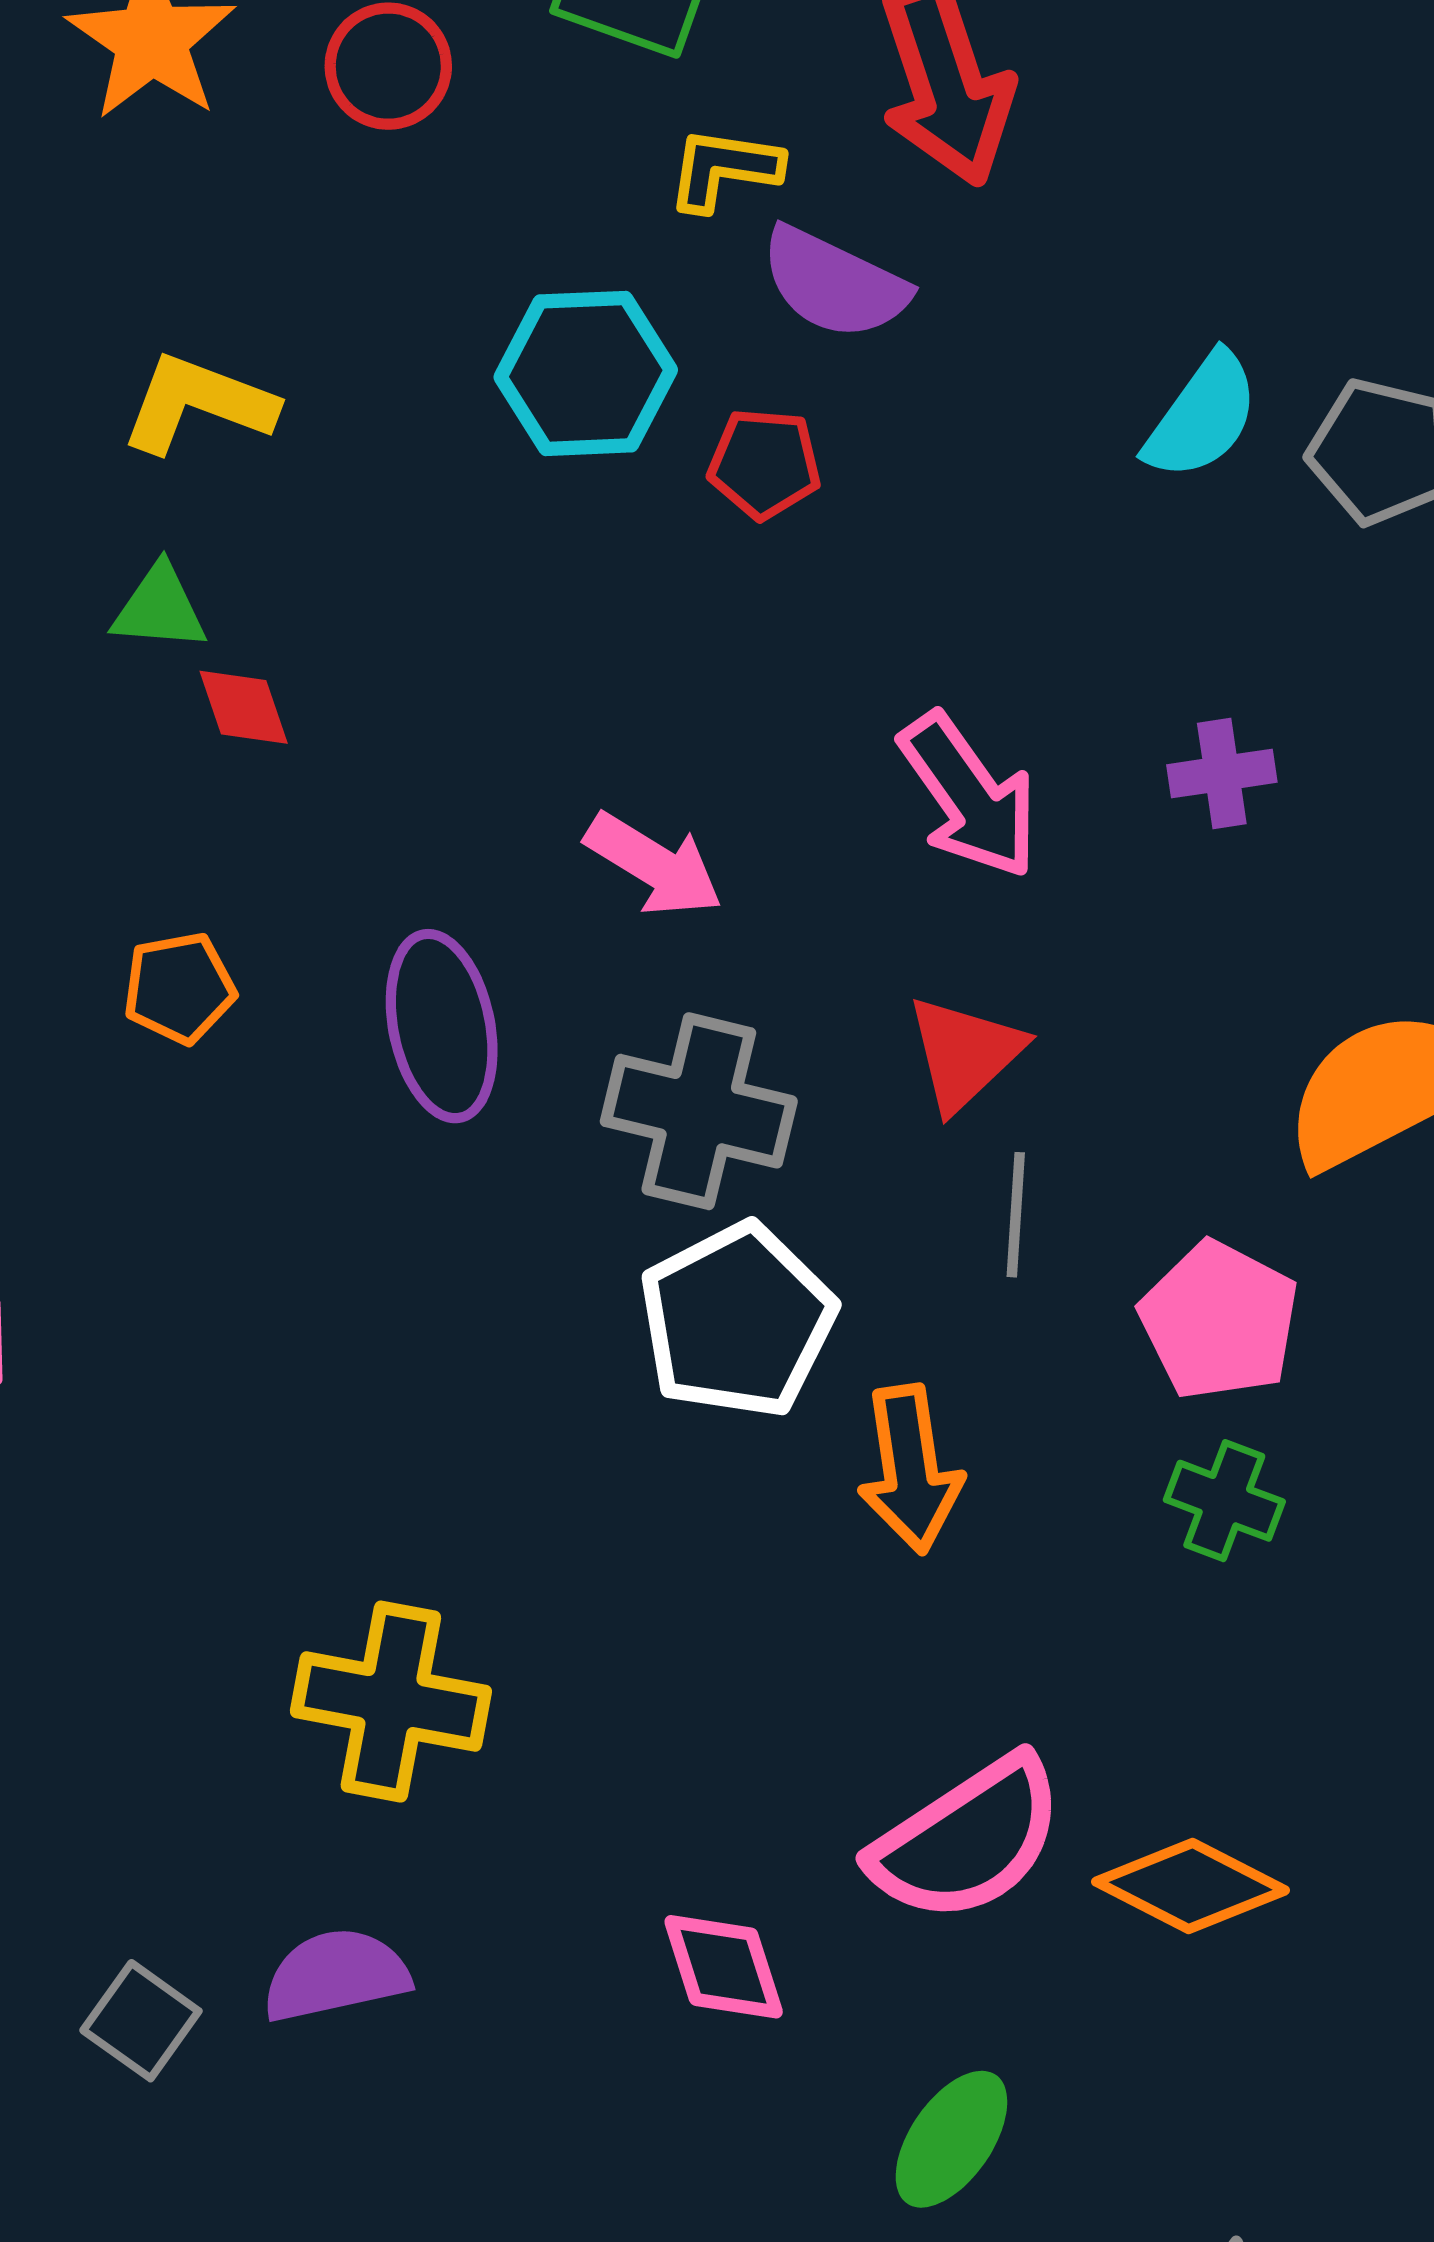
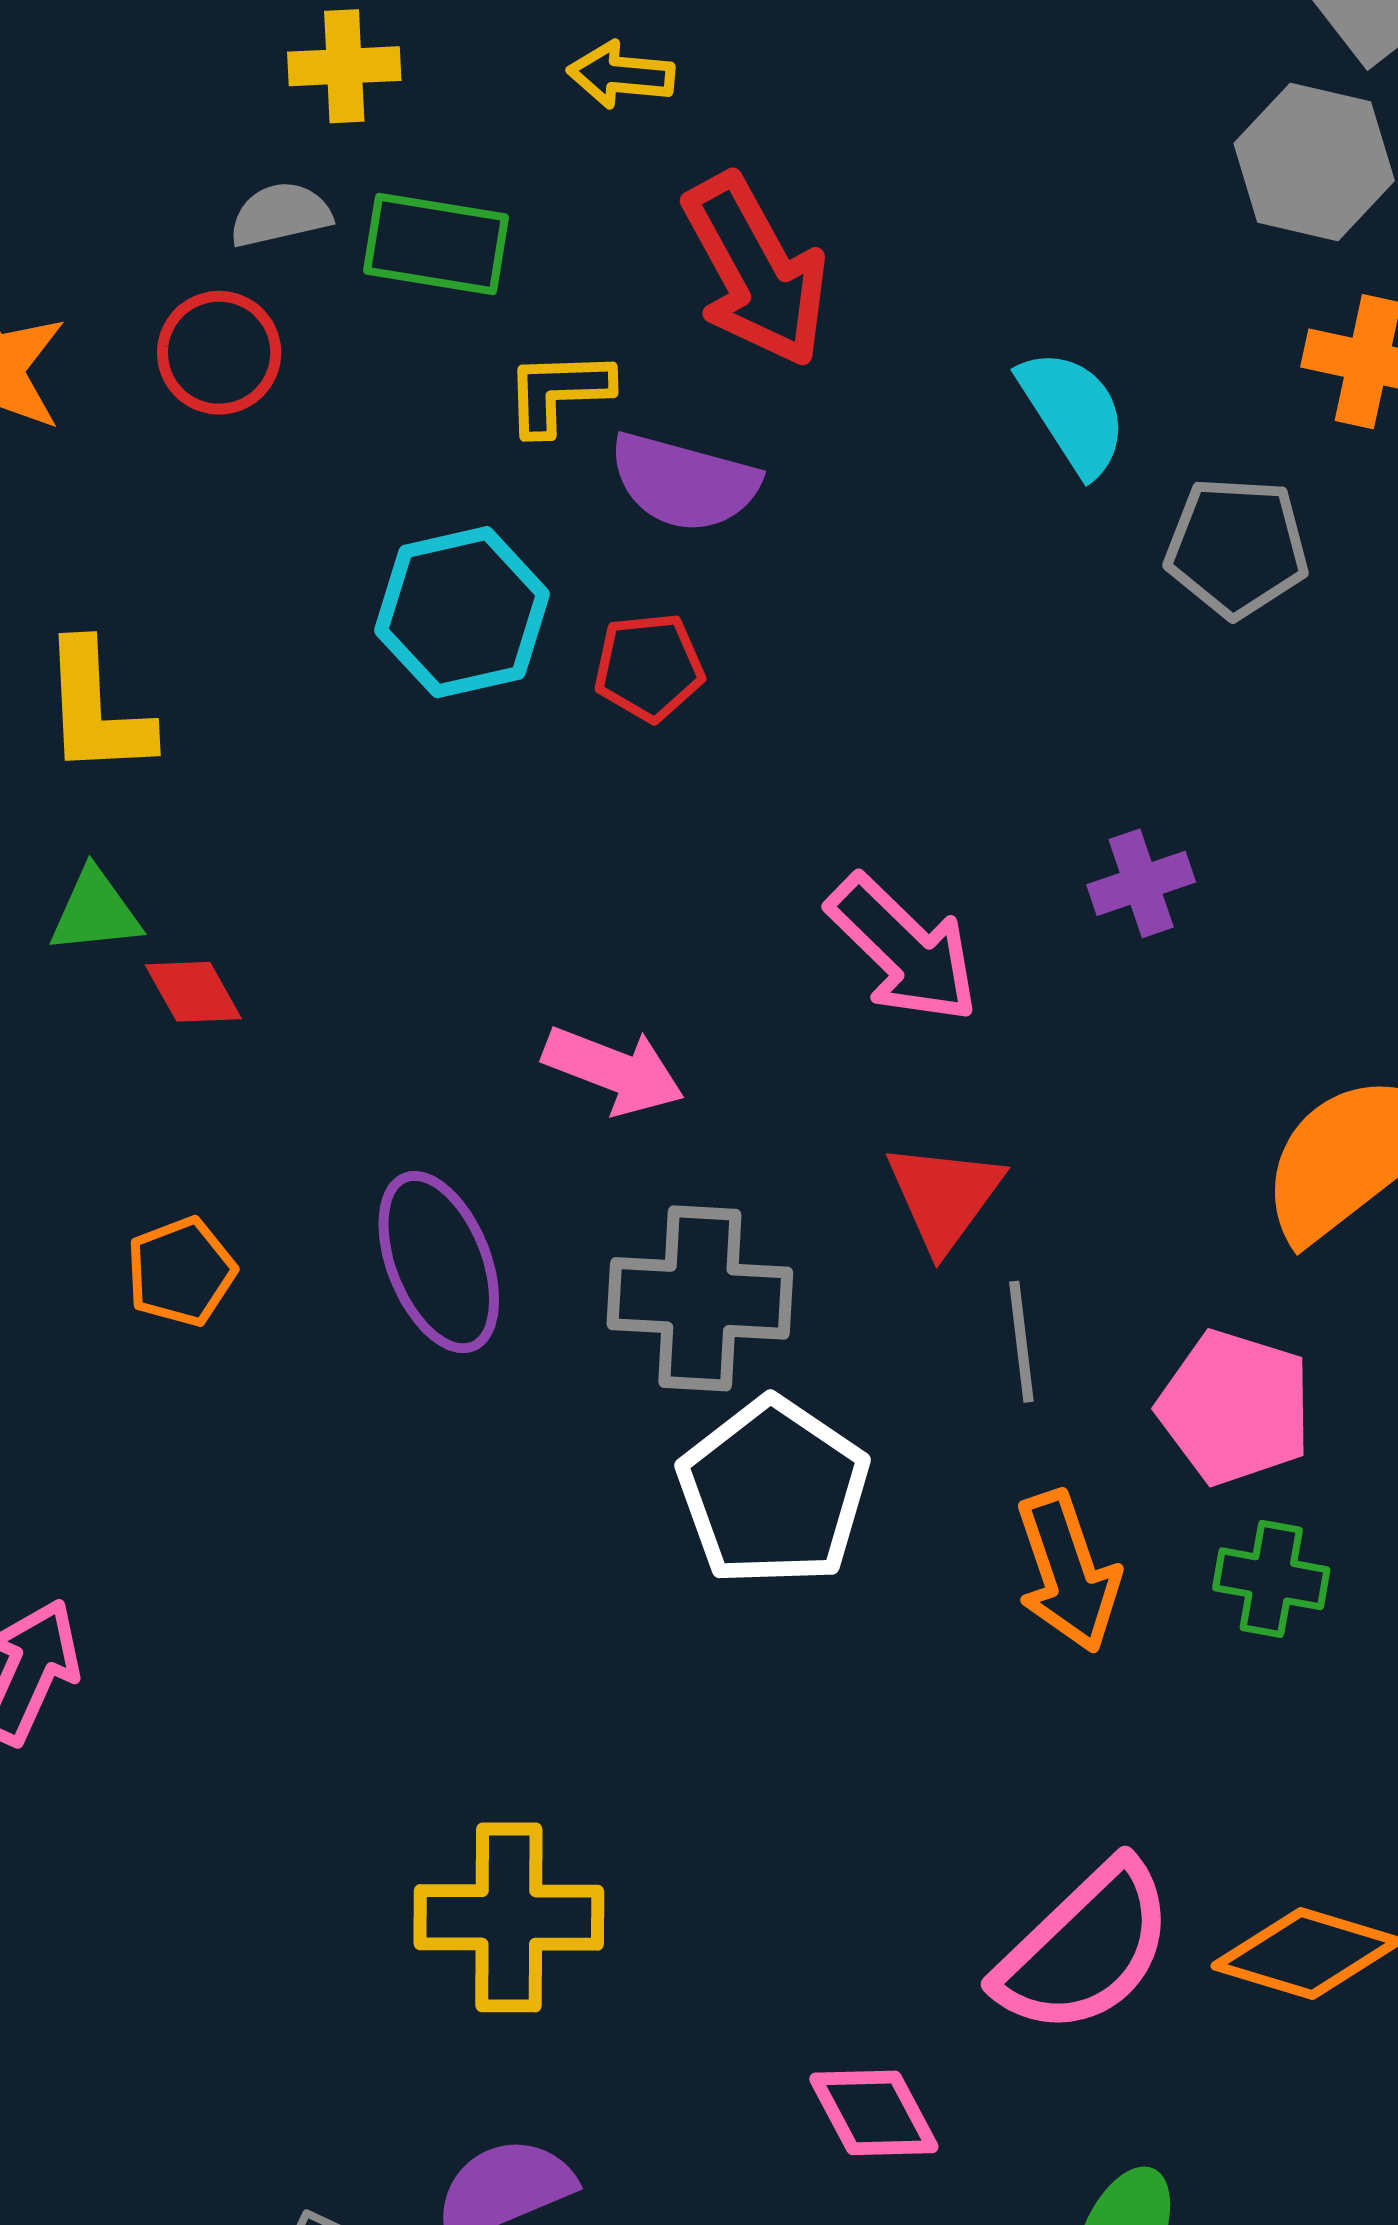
yellow L-shape: (198, 404) -> (96, 709), turned -103
cyan semicircle: (1202, 416) -> (1073, 412), moved, turned -58
orange arrow: (910, 1469) -> (1068, 1572), moved

